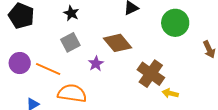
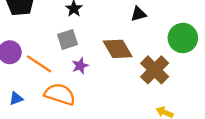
purple star: (96, 64) -> (80, 66), moved
brown cross: (151, 74) -> (155, 70), moved

